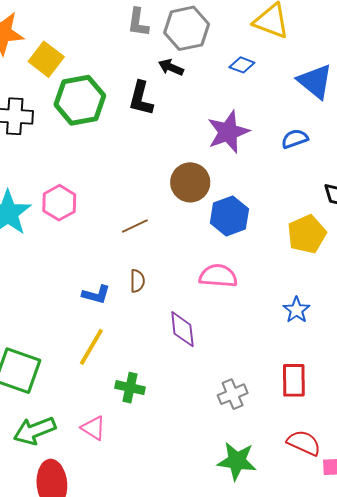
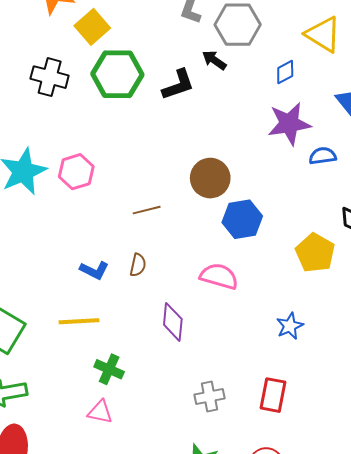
blue diamond: (242, 65) -> (285, 72), turned -60
black L-shape: (141, 98) -> (178, 85), turned -135
purple star: (228, 132) -> (289, 124), moved
yellow pentagon: (307, 234) -> (315, 253), turned -30
yellow line: (91, 347) -> (79, 321), turned 45
pink triangle: (93, 428) -> (100, 412), moved, turned -32

